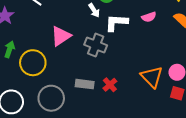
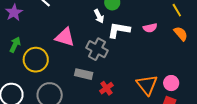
pink triangle: (61, 36) -> (65, 37), turned 45
gray rectangle: (85, 84) -> (84, 74), moved

